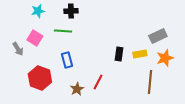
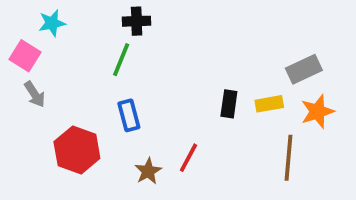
cyan star: (38, 11) -> (52, 23), moved
green line: (63, 31) -> (121, 60), turned -72
pink square: (35, 38) -> (25, 56), moved

